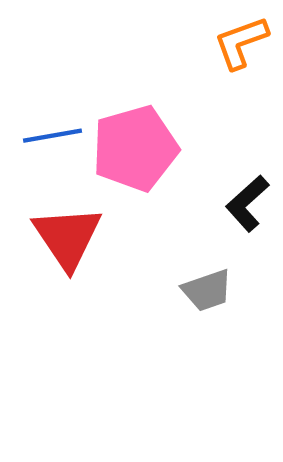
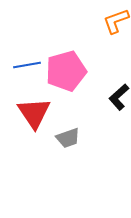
gray trapezoid: (207, 290) -> (68, 138), moved

